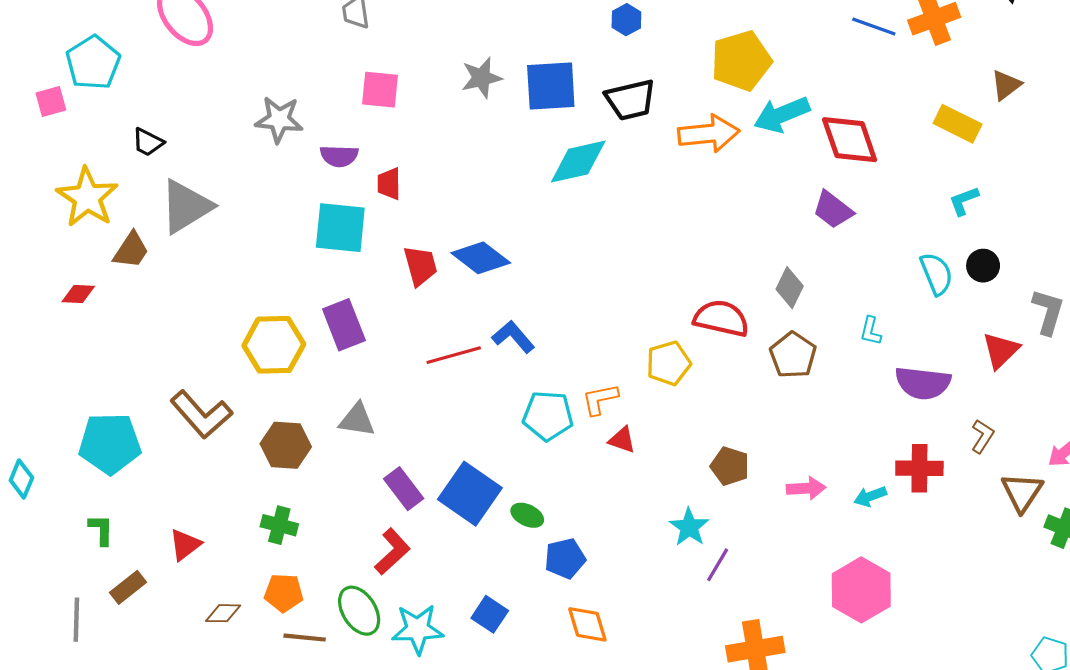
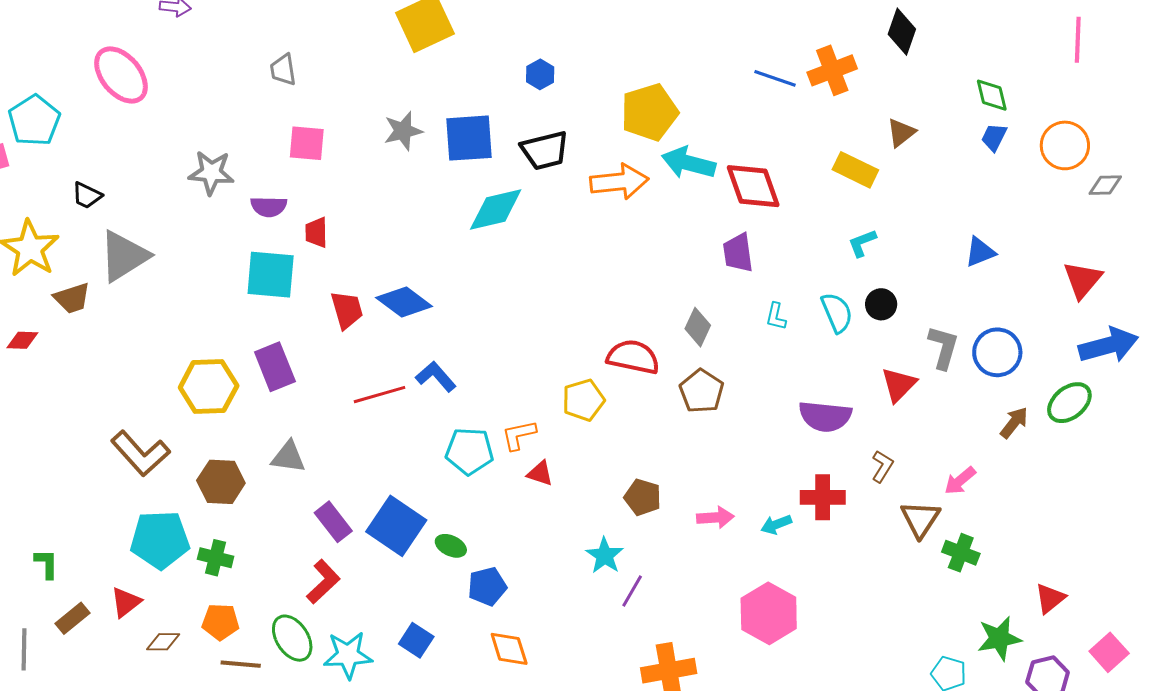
cyan arrow: (782, 115) -> (689, 163), turned 38
purple trapezoid: (833, 210) -> (738, 253), turned 45
brown trapezoid: (131, 250) -> (72, 298), turned 39
cyan L-shape: (871, 331) -> (776, 316), moved
cyan pentagon: (110, 444) -> (160, 540), moved
red triangle: (185, 545) -> (126, 602), moved

